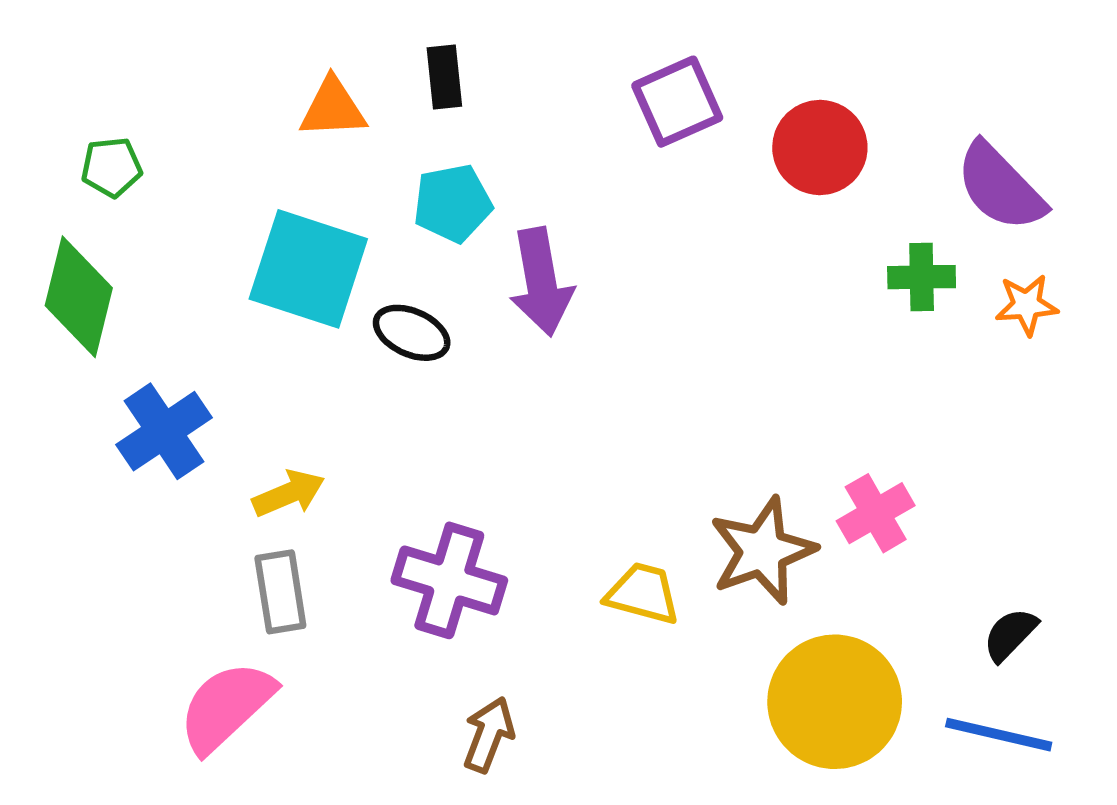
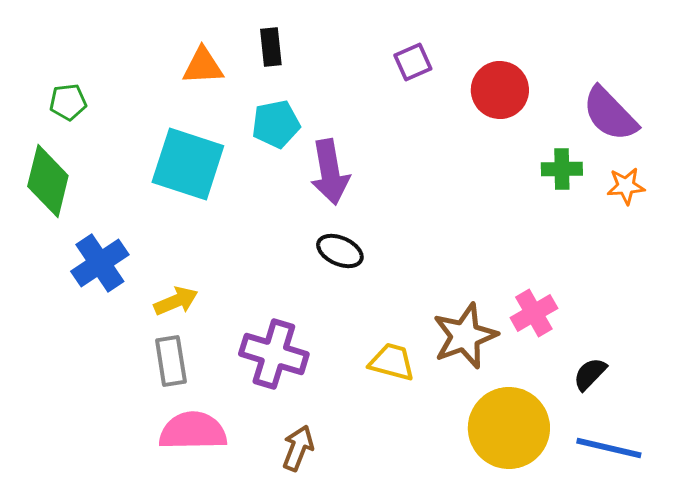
purple square: (677, 102) -> (413, 62), size x0.7
black ellipse: (412, 333) -> (340, 251), moved
black semicircle: (1010, 635) -> (590, 374), moved
pink semicircle: (226, 707) -> (193, 431), moved, turned 42

